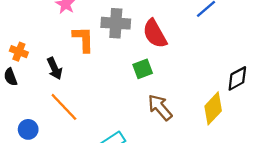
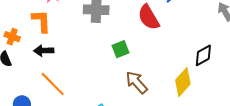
red semicircle: (155, 34) -> (149, 17), moved
orange L-shape: (83, 39) -> (41, 21), moved
black arrow: (55, 69) -> (44, 51), turned 114

